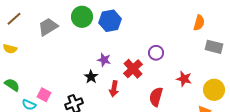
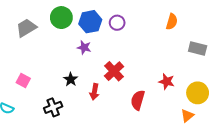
orange semicircle: (199, 23) -> (172, 22), moved
purple circle: (156, 53) -> (117, 23), moved
purple star: (104, 60) -> (84, 47), moved
pink square: (44, 95) -> (23, 80), moved

